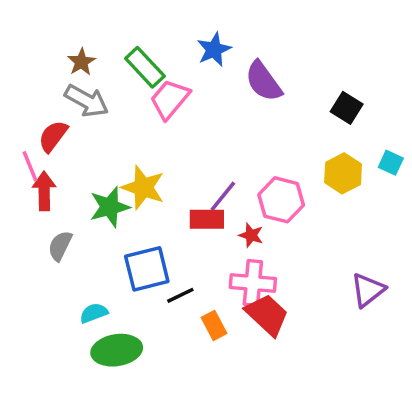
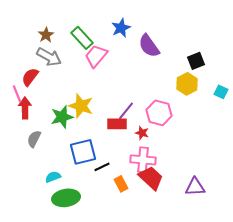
black square: (347, 108) -> (196, 61), turned 36
yellow hexagon: (343, 173) -> (187, 84), moved
purple triangle: (368, 290) -> (195, 187), moved, turned 35

